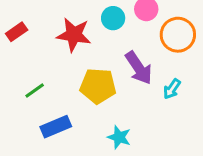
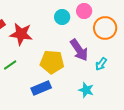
red star: (74, 35) -> (21, 34), moved
blue rectangle: (56, 127) -> (41, 88), moved
cyan star: (119, 137) -> (86, 90), moved

